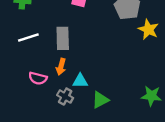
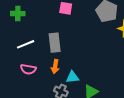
pink semicircle: (38, 78) -> (28, 69), moved

